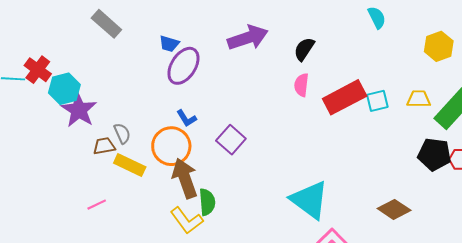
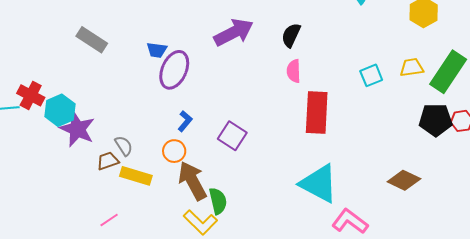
red rectangle: (345, 97) -> (317, 112), moved, turned -51
blue L-shape: (186, 118) -> (185, 121), turned -100
orange circle: (171, 146) -> (174, 151), size x0.6

